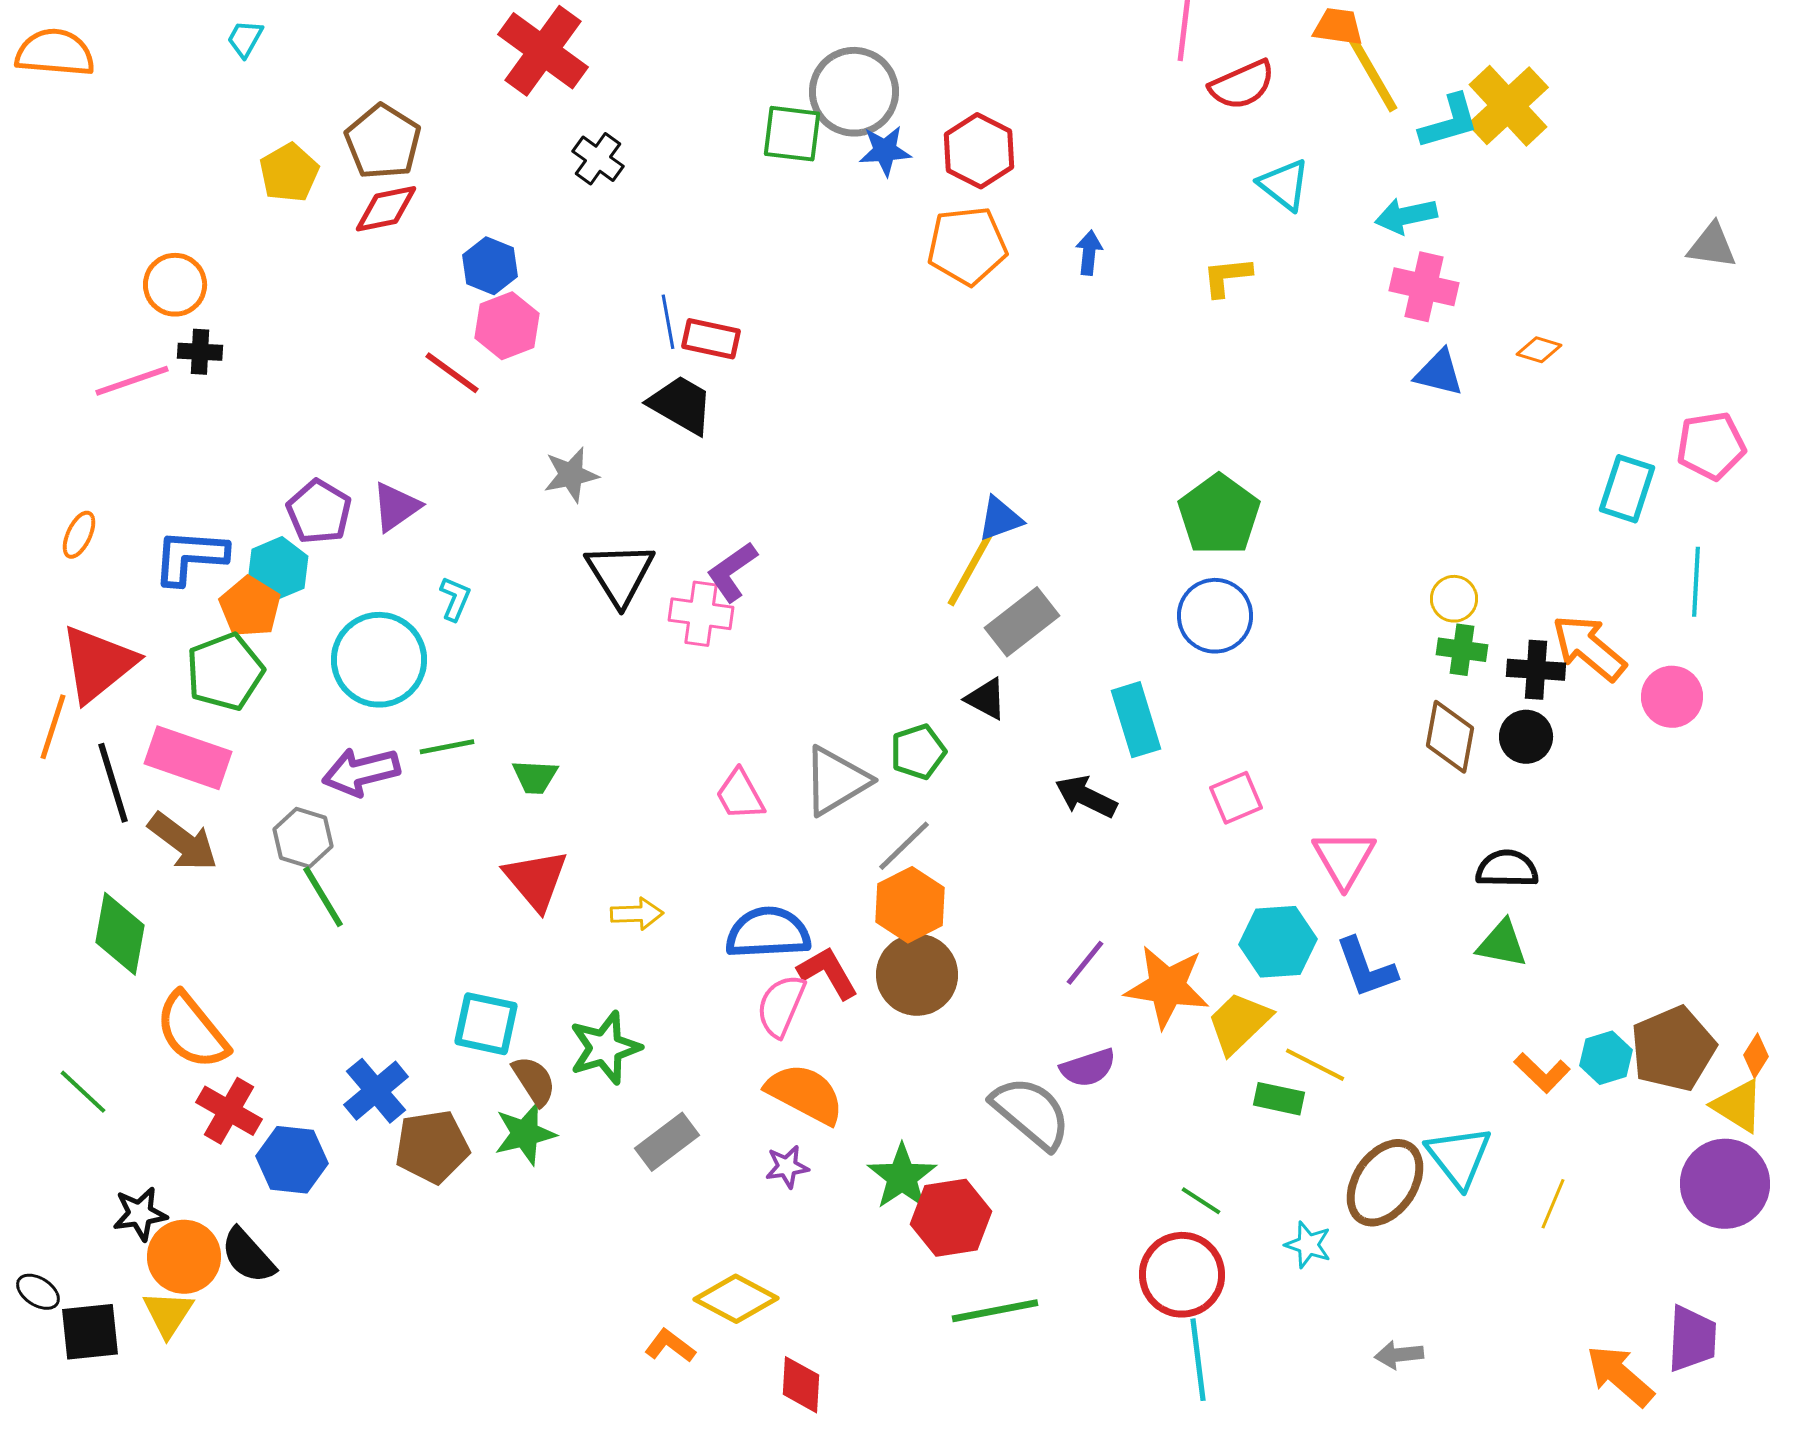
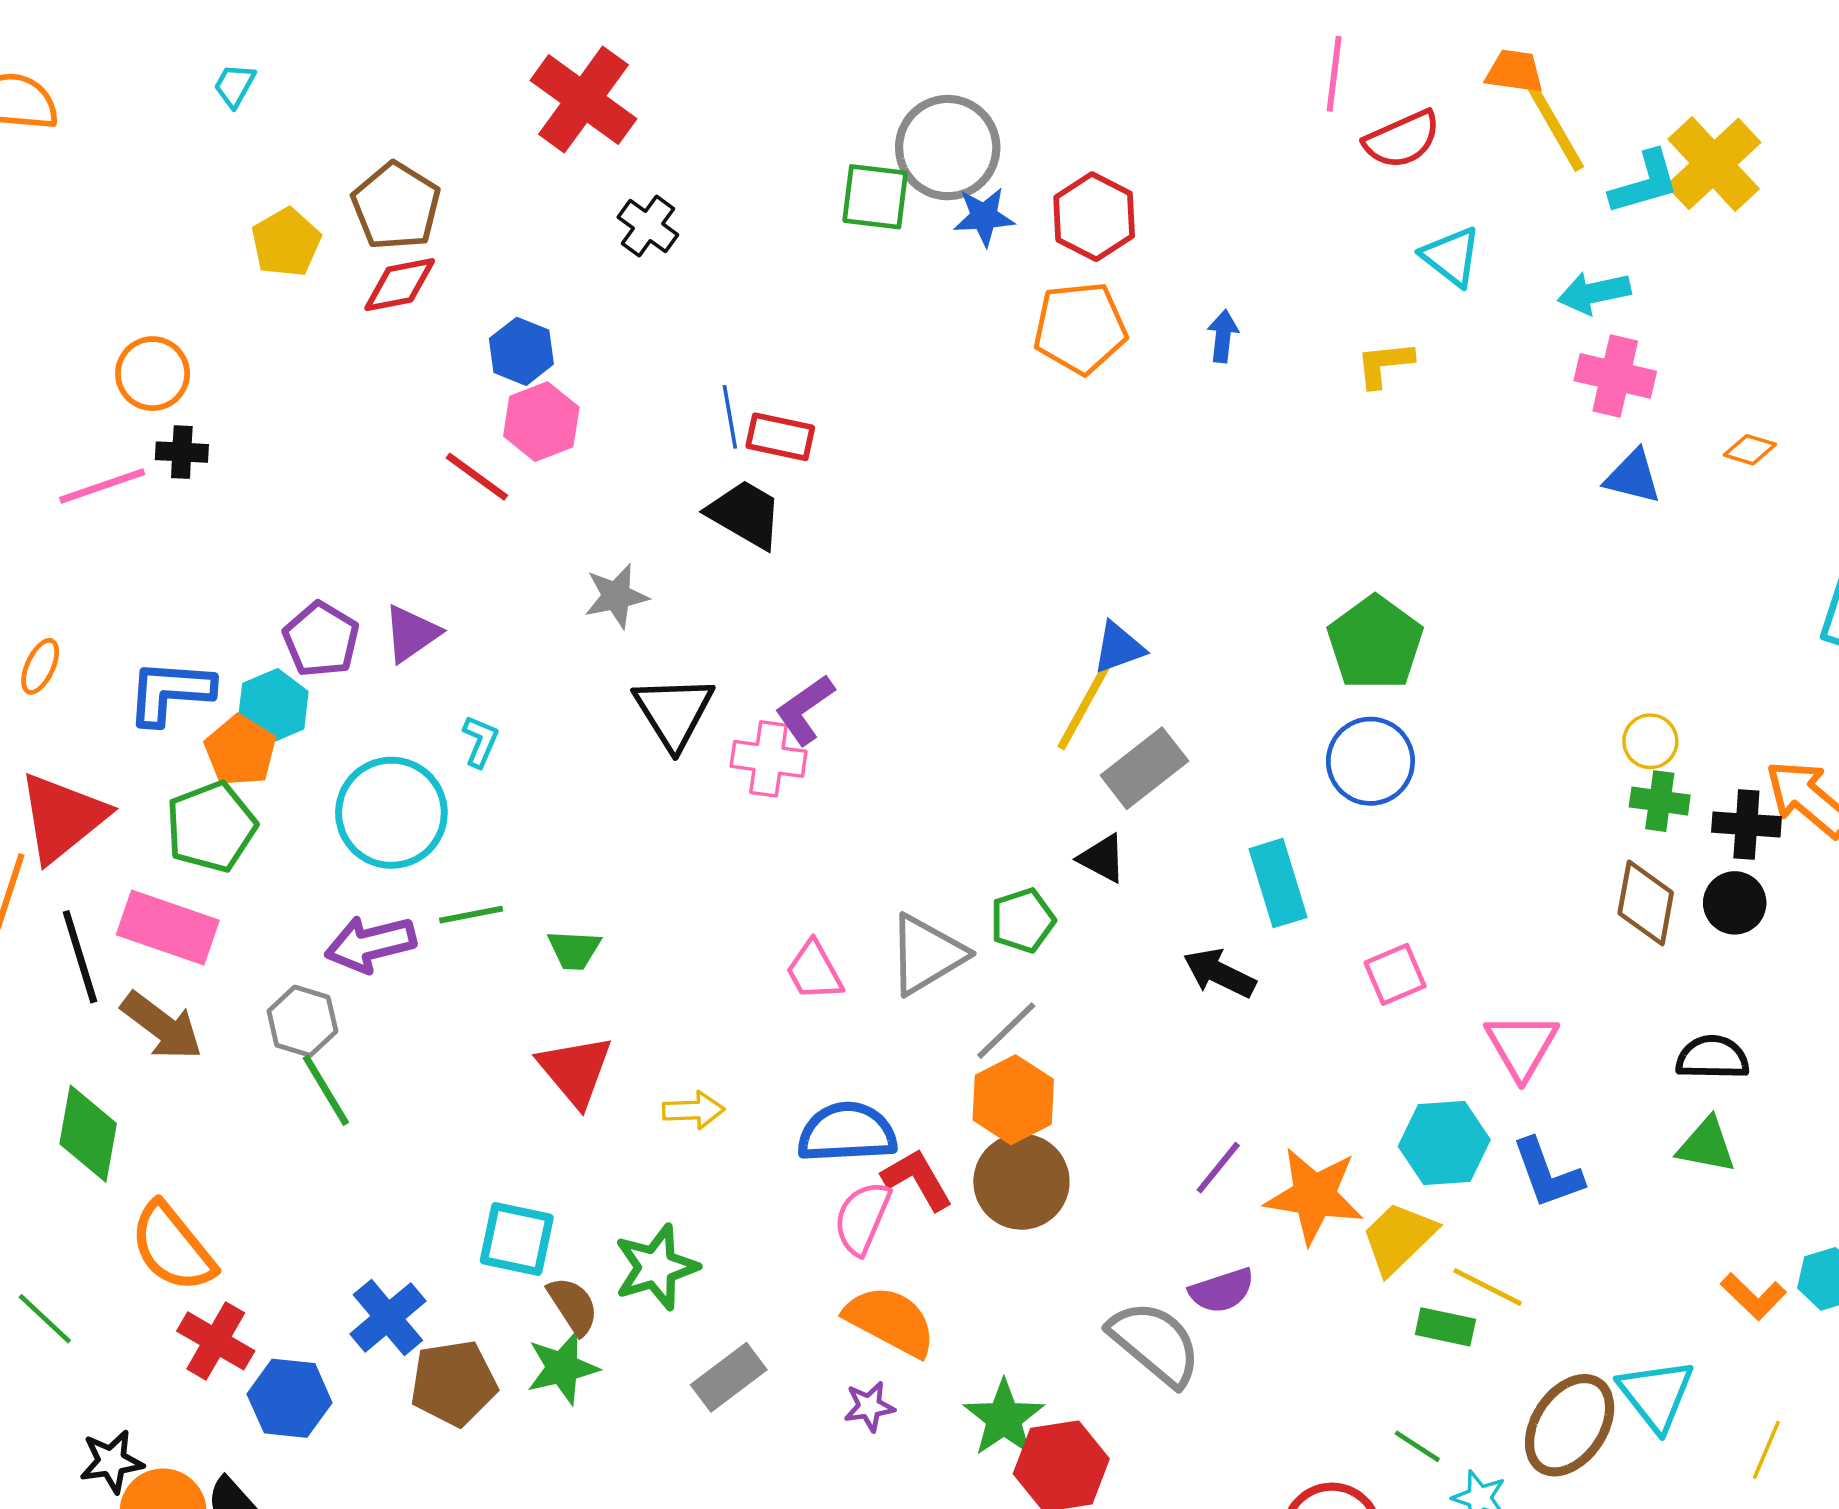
green line: (1201, 1201) -> (1417, 1446), moved

